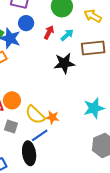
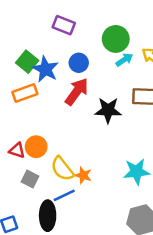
blue circle: (26, 23) -> (79, 63), moved
red arrow: (49, 32) -> (77, 92), moved, size x1.6
cyan arrow: (67, 35) -> (124, 60), moved

